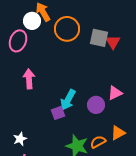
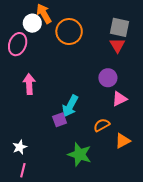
gray square: (99, 38) -> (119, 27), moved
purple circle: (96, 105) -> (108, 78), moved
orange semicircle: (98, 142) -> (102, 125), moved

